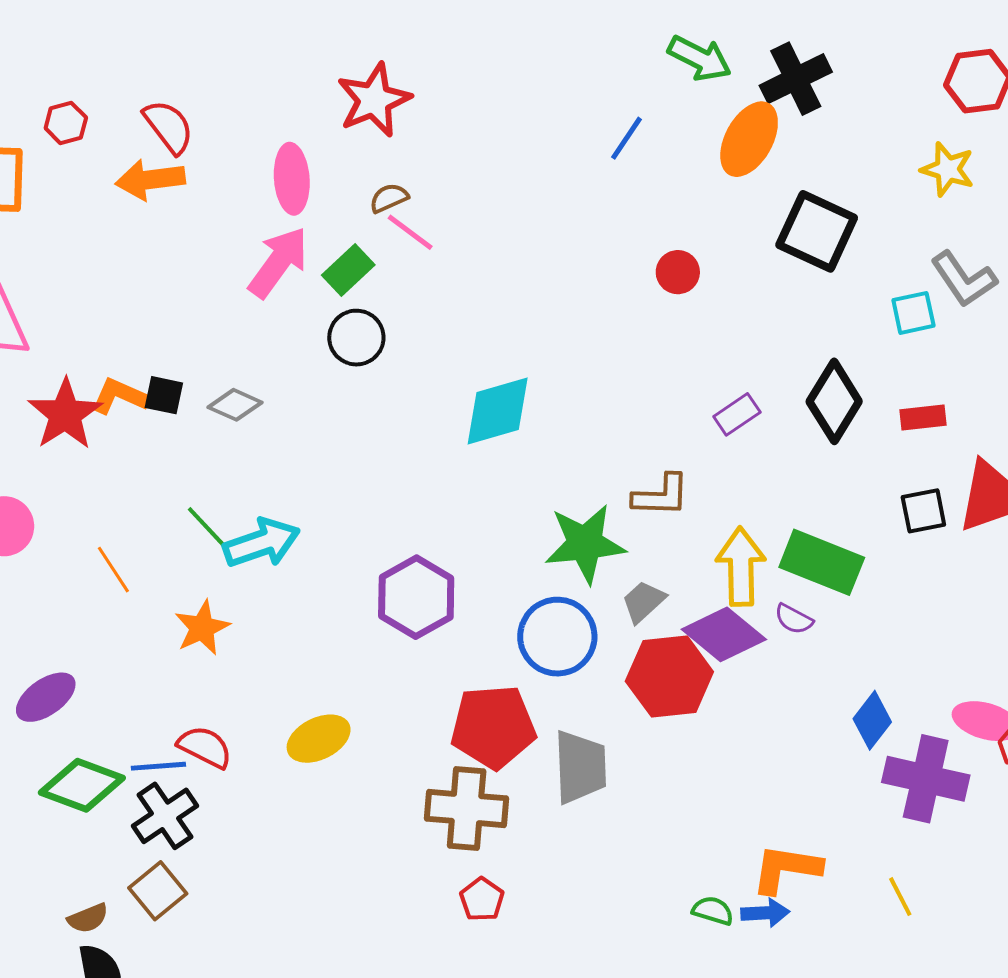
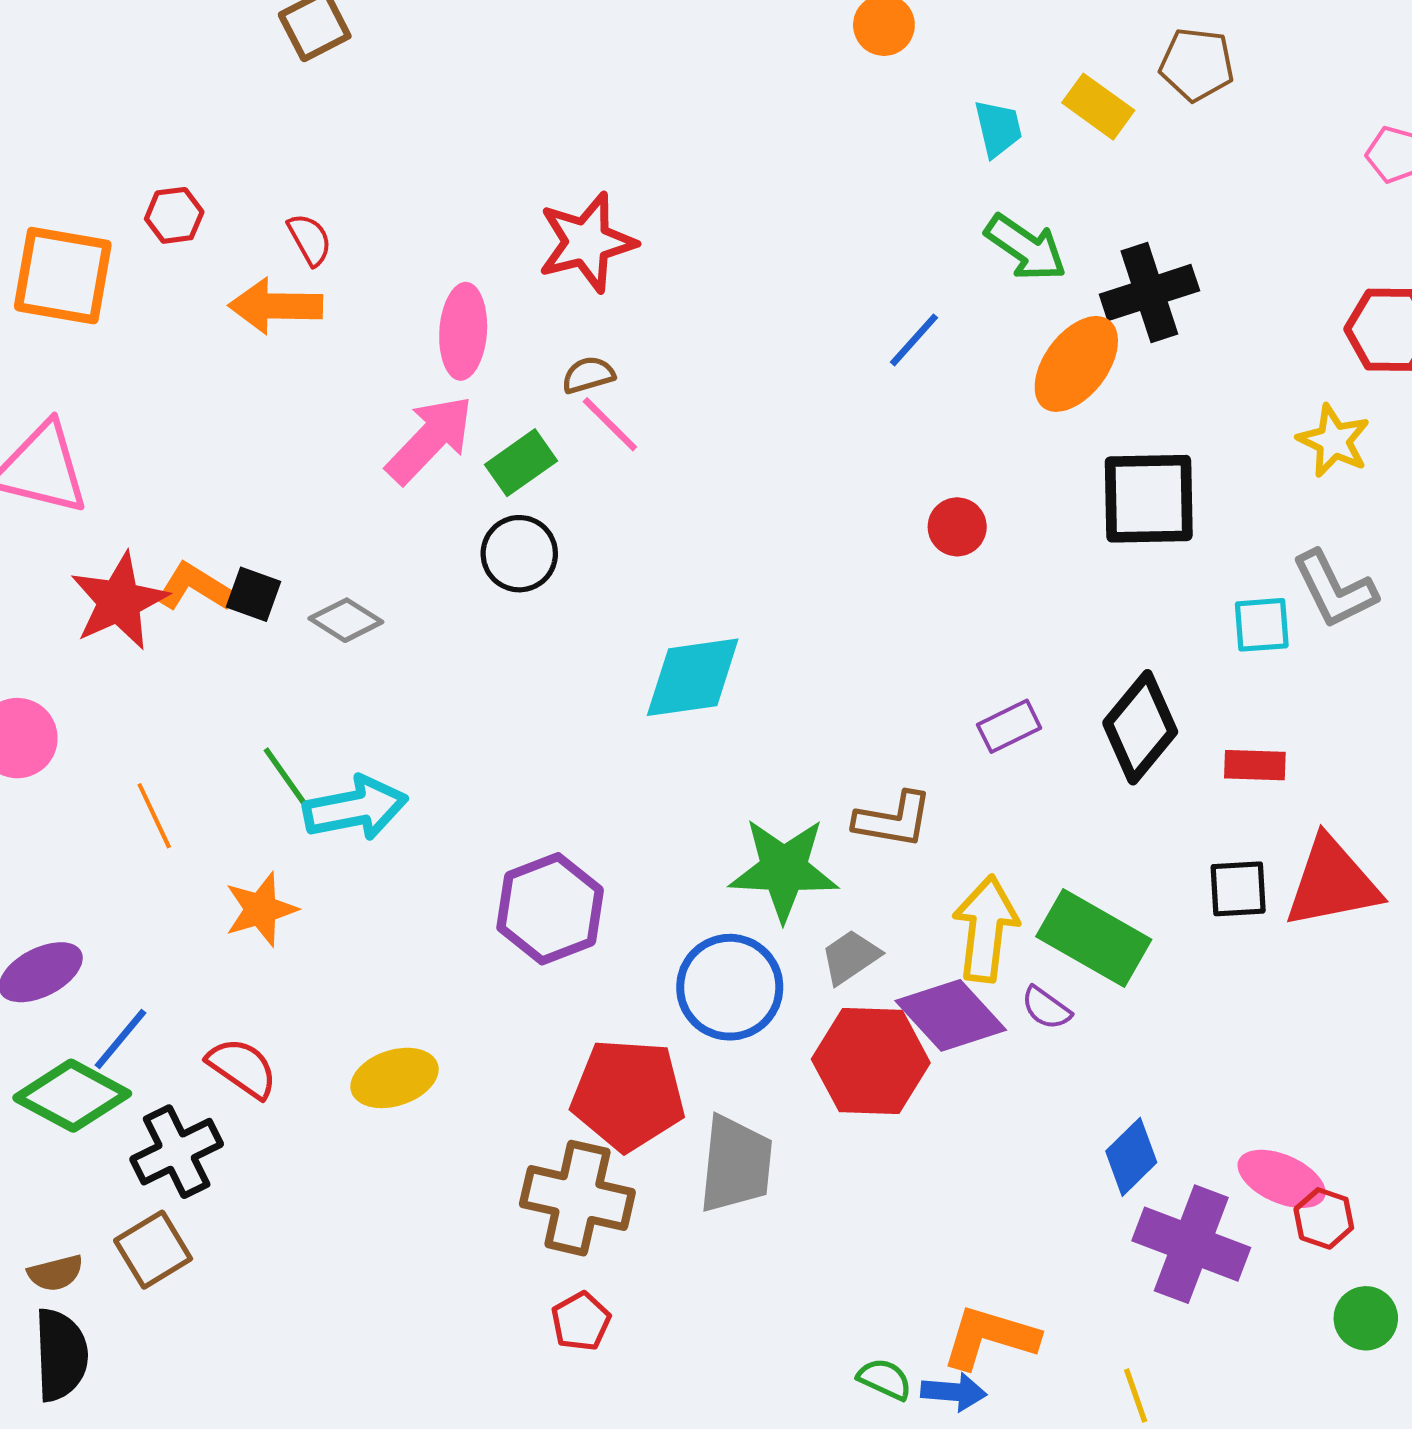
red semicircle: (169, 127) -> (310, 239), size x0.7
black square: (817, 231) -> (1149, 499), turned -34
blue line: (158, 766) -> (121, 1039), moved, turned -54

